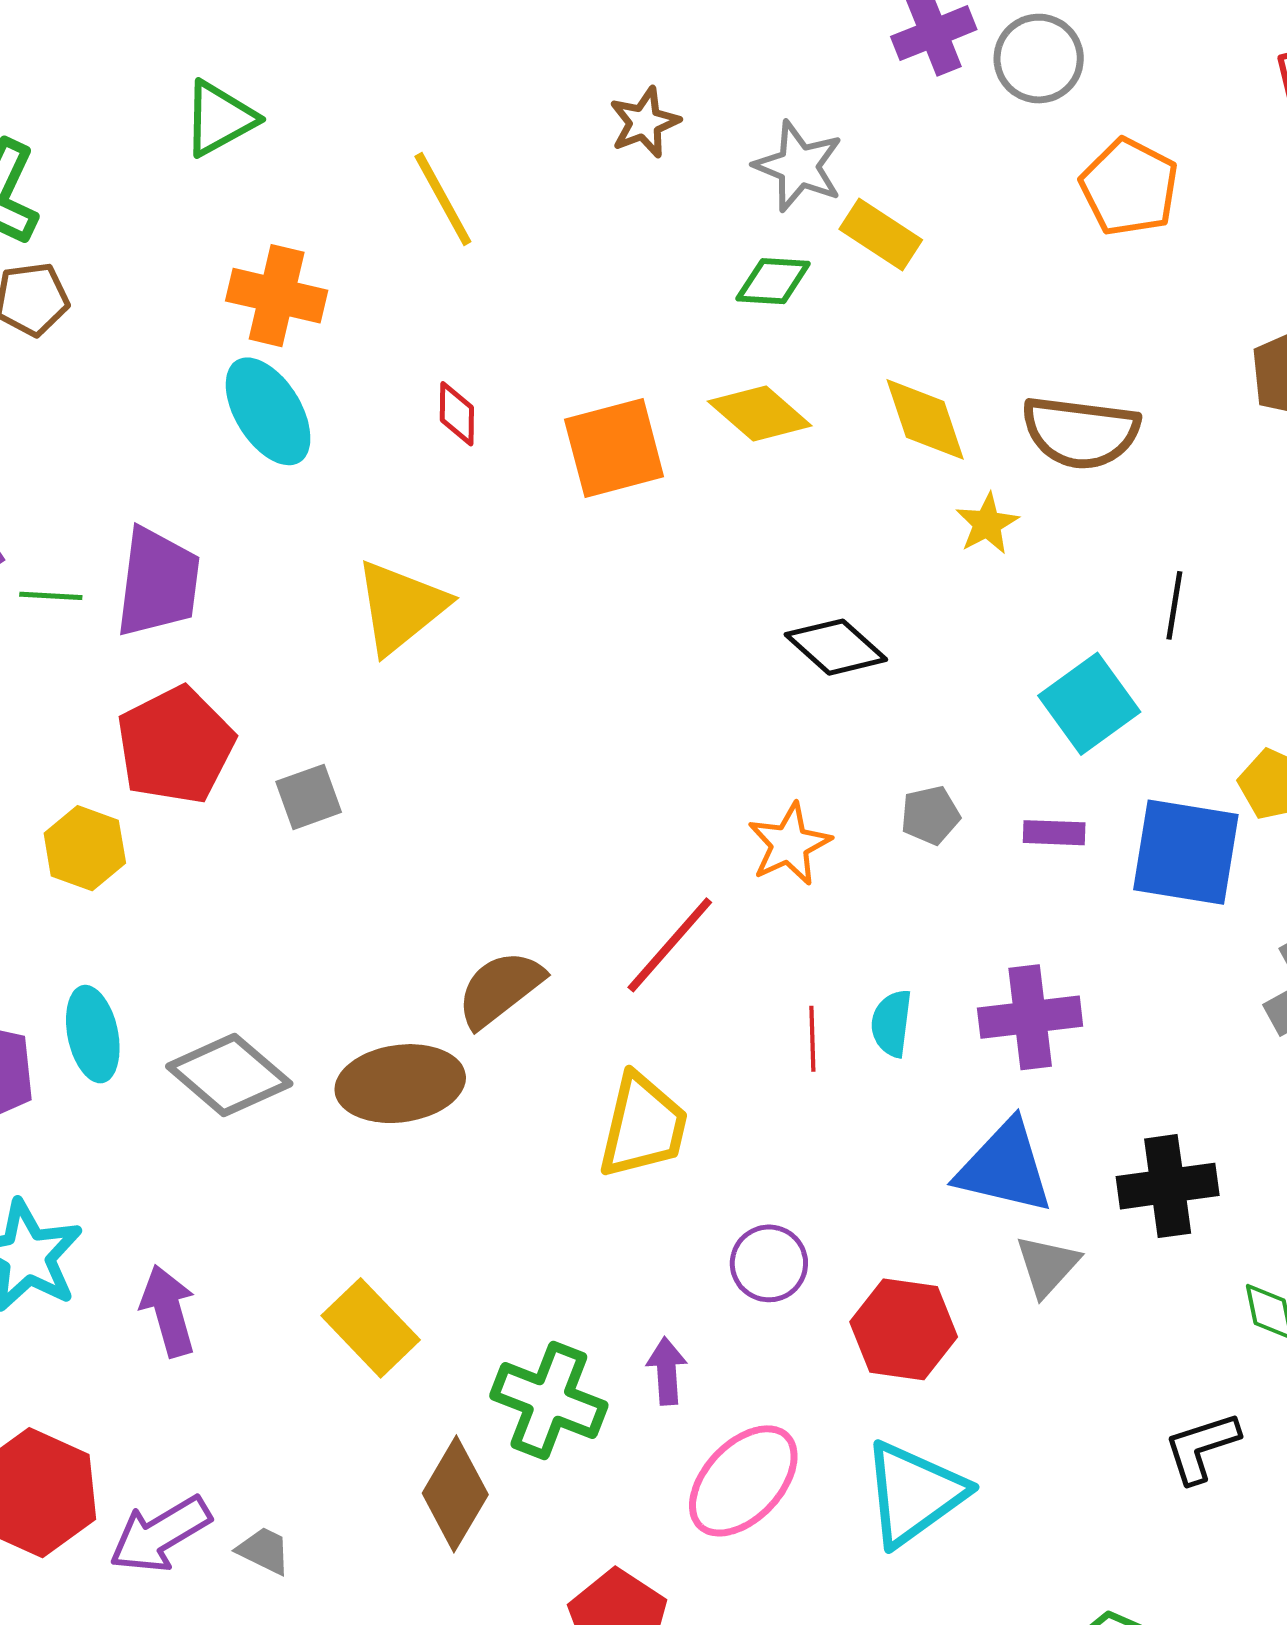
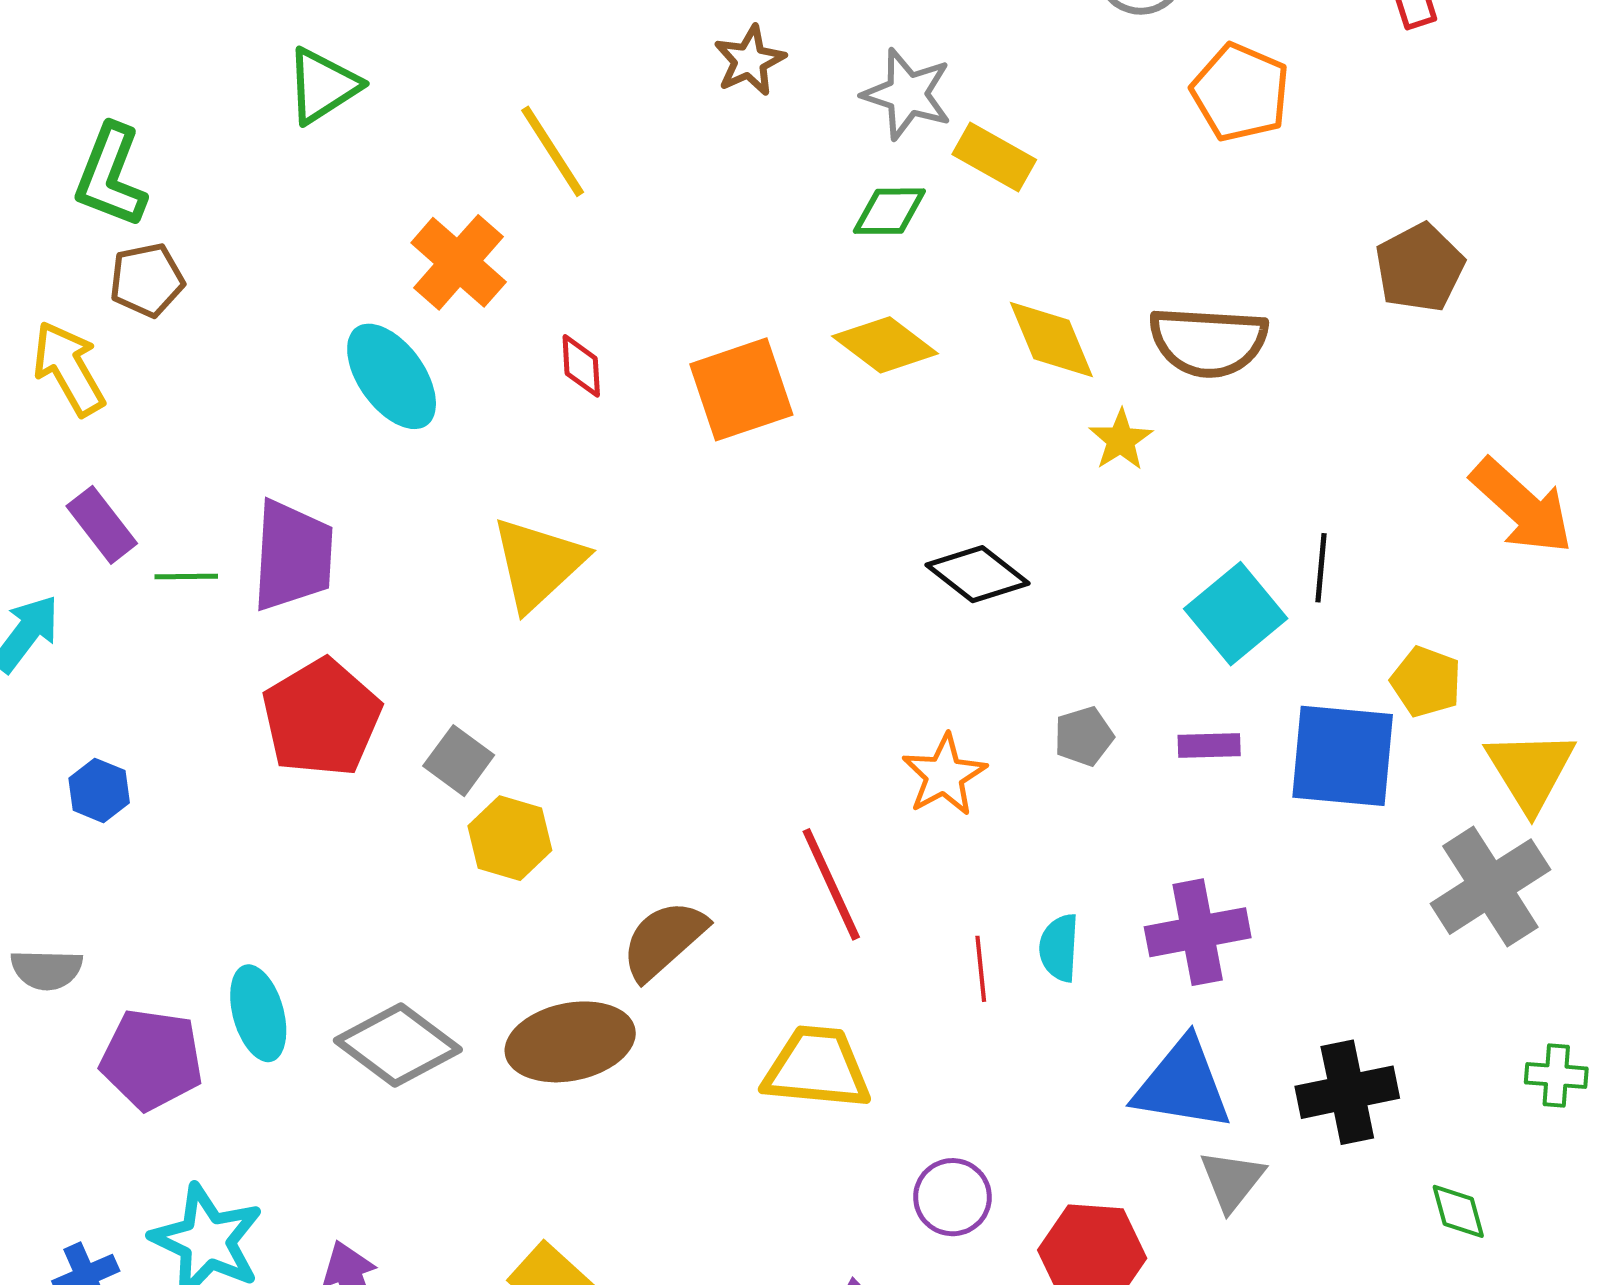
orange cross: (277, 296) -> (459, 262), moved, turned 32
black line: (1174, 605) -> (1321, 568), moved
gray square: (309, 797) -> (459, 761), turned -30
yellow hexagon: (85, 848) -> (510, 838), moved
red line: (670, 945) -> (831, 884), turned -62
yellow trapezoid: (643, 1126) -> (817, 1068), turned -94

